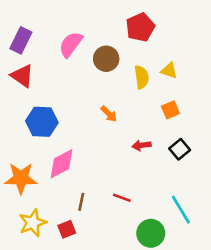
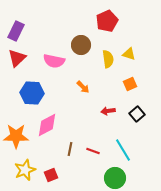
pink semicircle: (71, 44) -> (54, 61), moved, turned -115
red triangle: (22, 76) -> (17, 58), turned 42
brown line: (81, 202) -> (70, 149), moved
cyan line: (181, 210) -> (123, 150), moved

